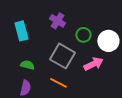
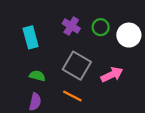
green circle: (83, 35) -> (101, 27), moved
white circle: (108, 41) -> (129, 35), moved

